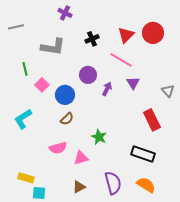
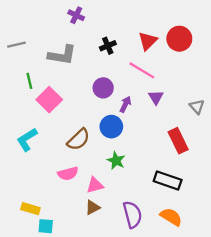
gray line: (16, 27) -> (16, 45), moved
pink square: (42, 85) -> (49, 100), size x1.5
blue circle: (65, 95) -> (111, 127), moved
brown semicircle: (67, 119) -> (79, 139), size x1.5
brown triangle: (79, 187) -> (93, 207), moved

